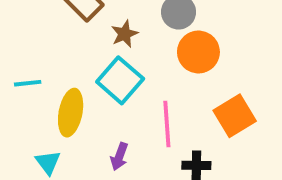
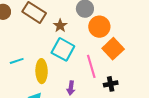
orange square: (235, 116) -> (113, 49), moved

